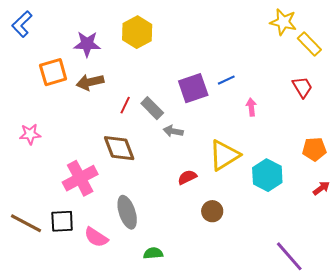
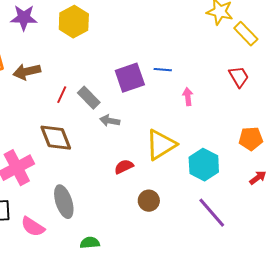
purple star: (87, 44) -> (24, 18), moved
blue line: (226, 80) -> (163, 70), turned 30
purple line: (289, 256) -> (212, 213), moved

